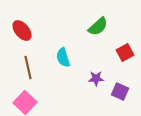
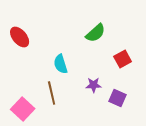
brown line: (28, 68) -> (52, 93), moved

